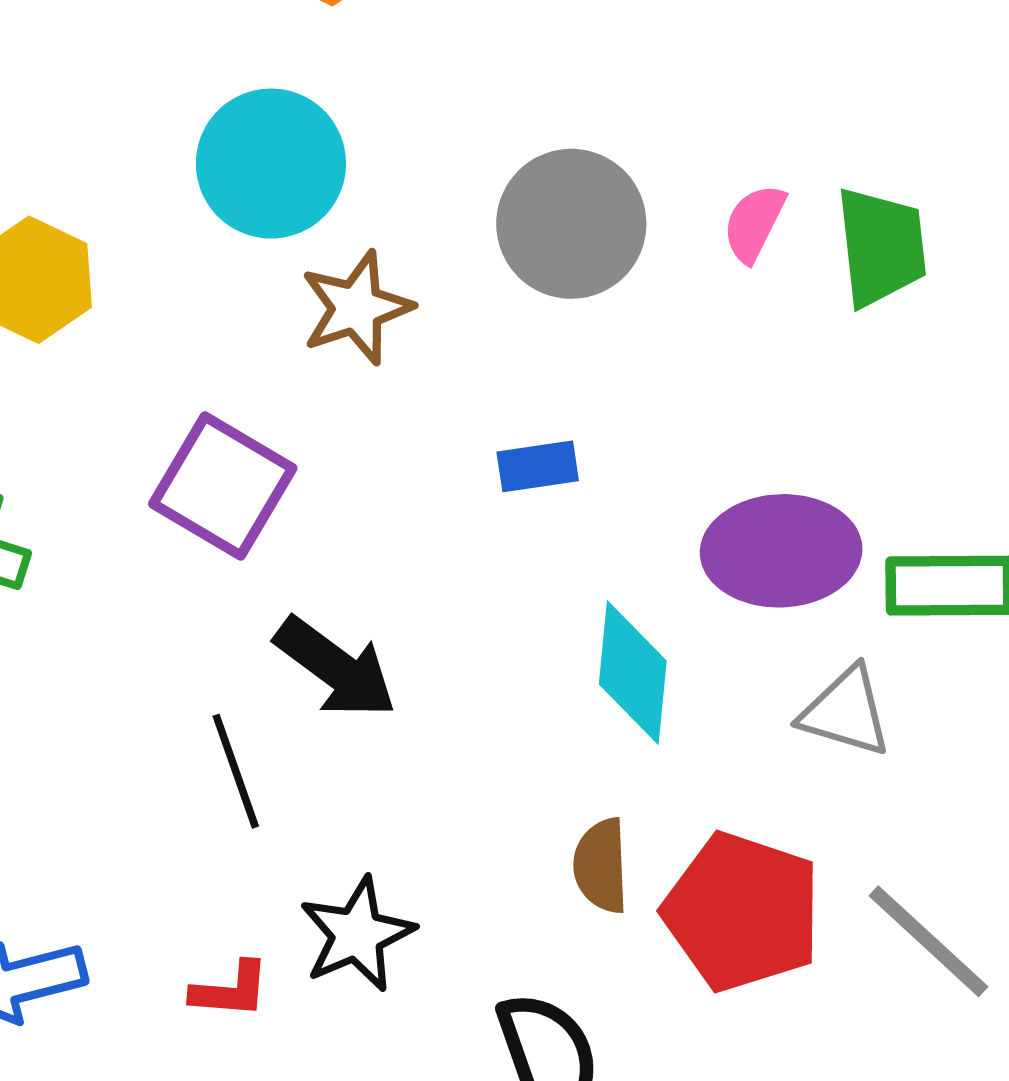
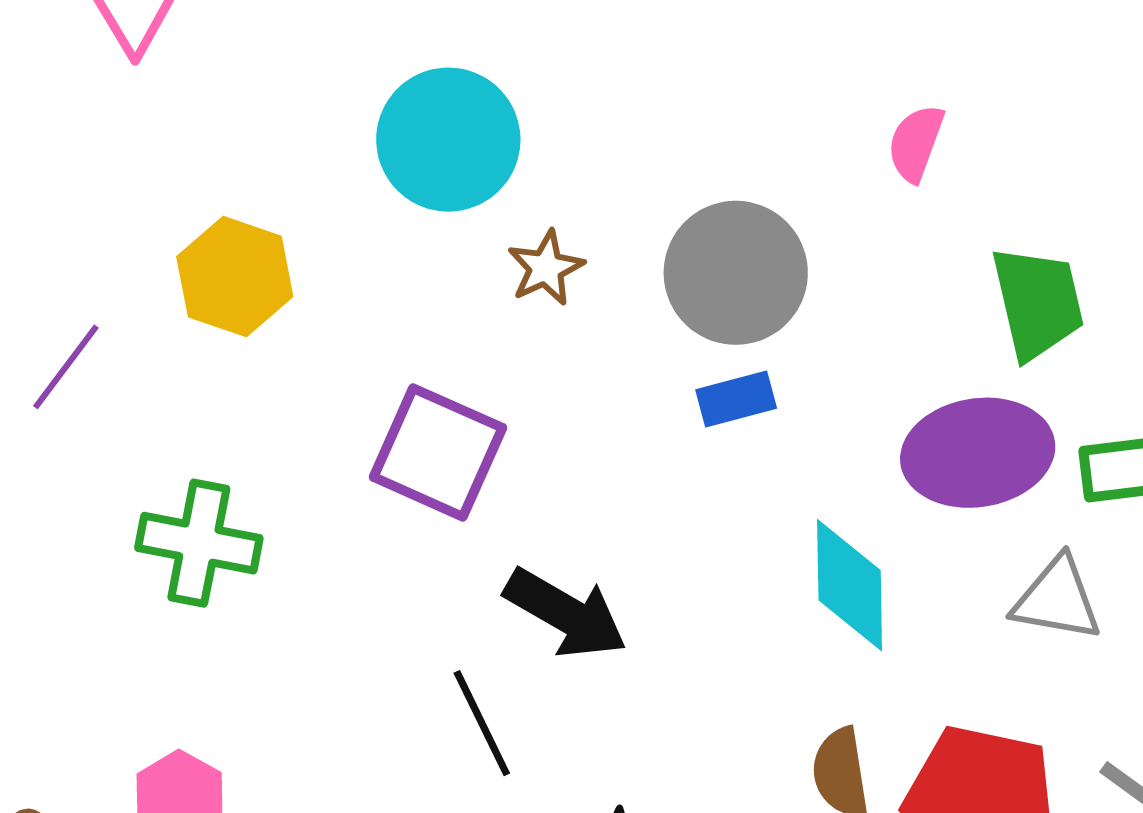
gray circle: (571, 224) -> (736, 273), moved
green trapezoid: (881, 247) -> (1038, 303), moved
brown star: (356, 308) -> (546, 268), size x0.7

